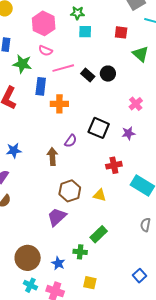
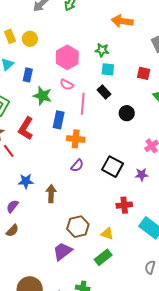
pink line: (63, 68) -> (83, 104), turned -75
black rectangle: (88, 75) -> (104, 92), moved
purple semicircle: (71, 141) -> (77, 166), moved
brown arrow: (52, 156) -> (51, 194), moved
green rectangle: (99, 234) -> (103, 257), moved

